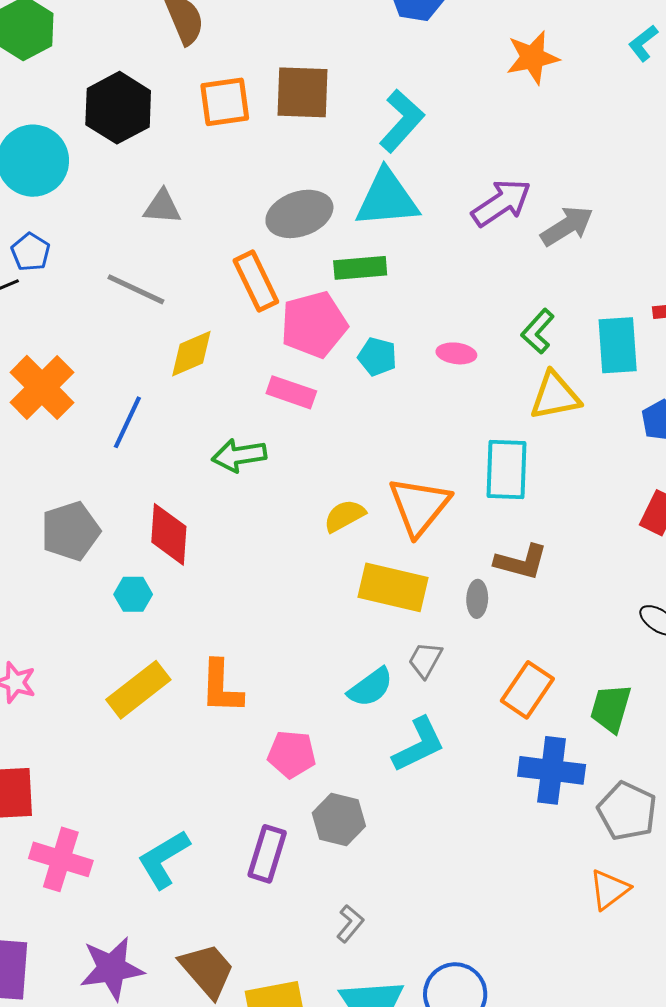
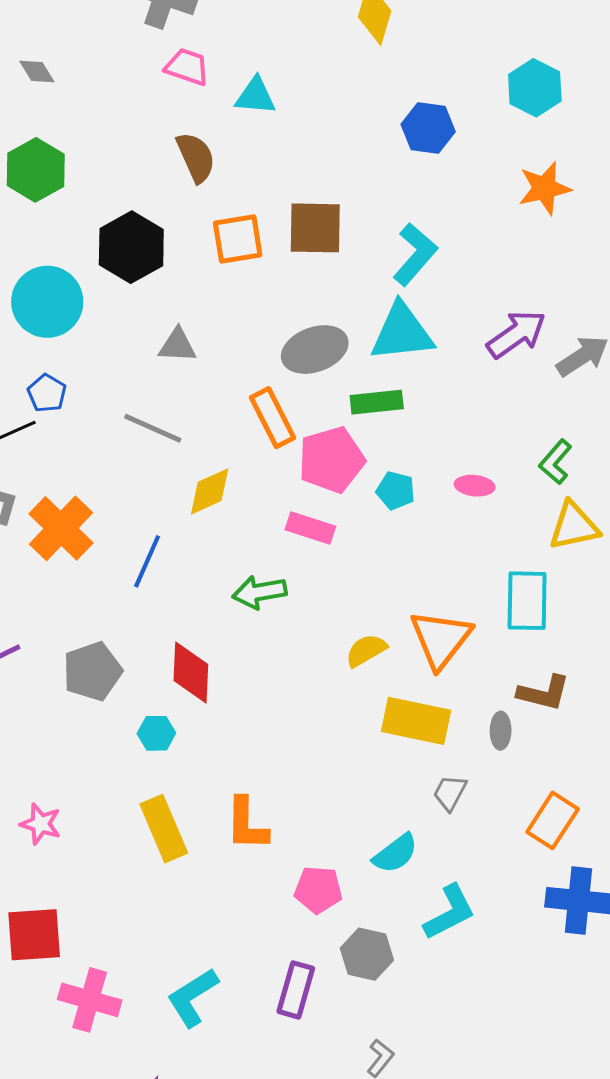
cyan semicircle: (370, 687) -> (395, 853), moved
yellow rectangle: (138, 690) -> (164, 829), turned -74
cyan L-shape: (419, 745) -> (450, 912), moved

